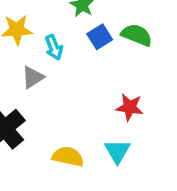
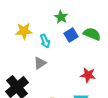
gray triangle: (33, 77) -> (40, 63), moved

